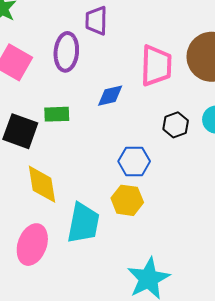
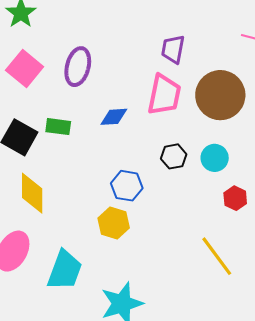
purple trapezoid: (96, 21) -> (173, 49), moved
cyan trapezoid: (83, 223) -> (65, 270), moved

